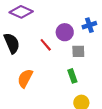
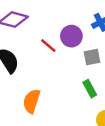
red line: (46, 45) -> (48, 46), moved

